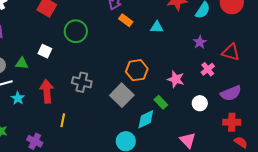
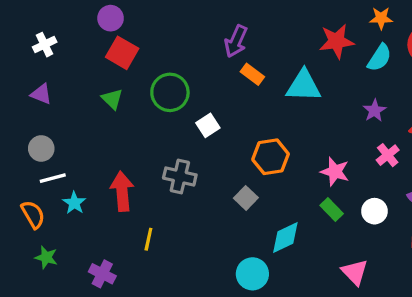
cyan triangle: (157, 27) -> (304, 86), size x1.6
white square: (45, 51) -> (208, 125), moved, turned 32
green triangle: (22, 63) -> (112, 99), moved, turned 40
gray square: (122, 95) -> (246, 198), size x0.6
green rectangle: (161, 102) -> (332, 210), moved

